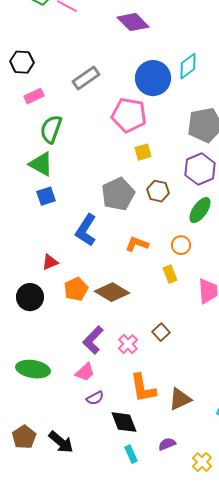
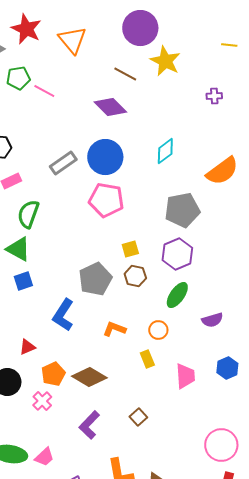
blue circle: (153, 78) -> (105, 157), moved
yellow square: (143, 152) -> (130, 249), moved
purple L-shape: (93, 340) -> (89, 425), moved
pink cross: (128, 344) -> (42, 401), moved
pink trapezoid: (85, 372) -> (44, 457), moved

